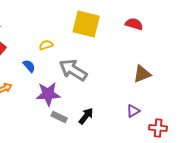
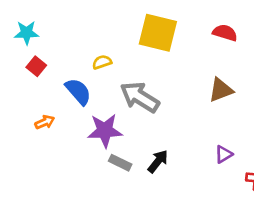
blue semicircle: (29, 66) -> (78, 91), size x1.5
brown triangle: (142, 74) -> (221, 90), moved

